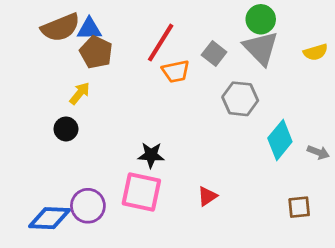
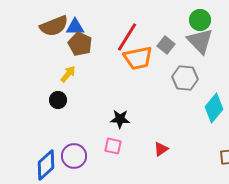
orange trapezoid: (176, 71) -> (138, 58), size x1.4
pink square: (141, 192) -> (113, 146), size x0.6
blue diamond: (50, 218) -> (46, 165), turned -44

